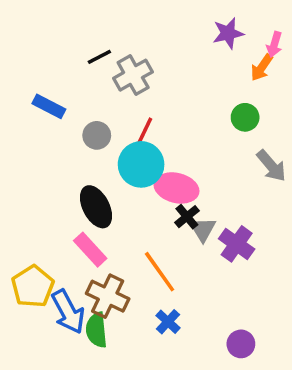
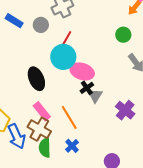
gray circle: (97, 135) -> (41, 25), moved
purple cross: (237, 244) -> (125, 110), moved
pink rectangle: (90, 250) -> (42, 111), moved
green semicircle: (96, 330) -> (45, 148), moved

